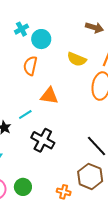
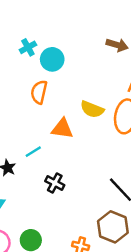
yellow semicircle: (77, 59) -> (92, 109), moved
black cross: (43, 140) -> (55, 183), size x0.7

